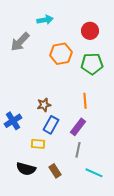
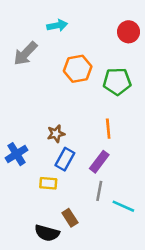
red circle: (90, 31) -> (129, 32), moved
black semicircle: (26, 169) -> (47, 233), moved
cyan line: (94, 173) -> (123, 206), moved

